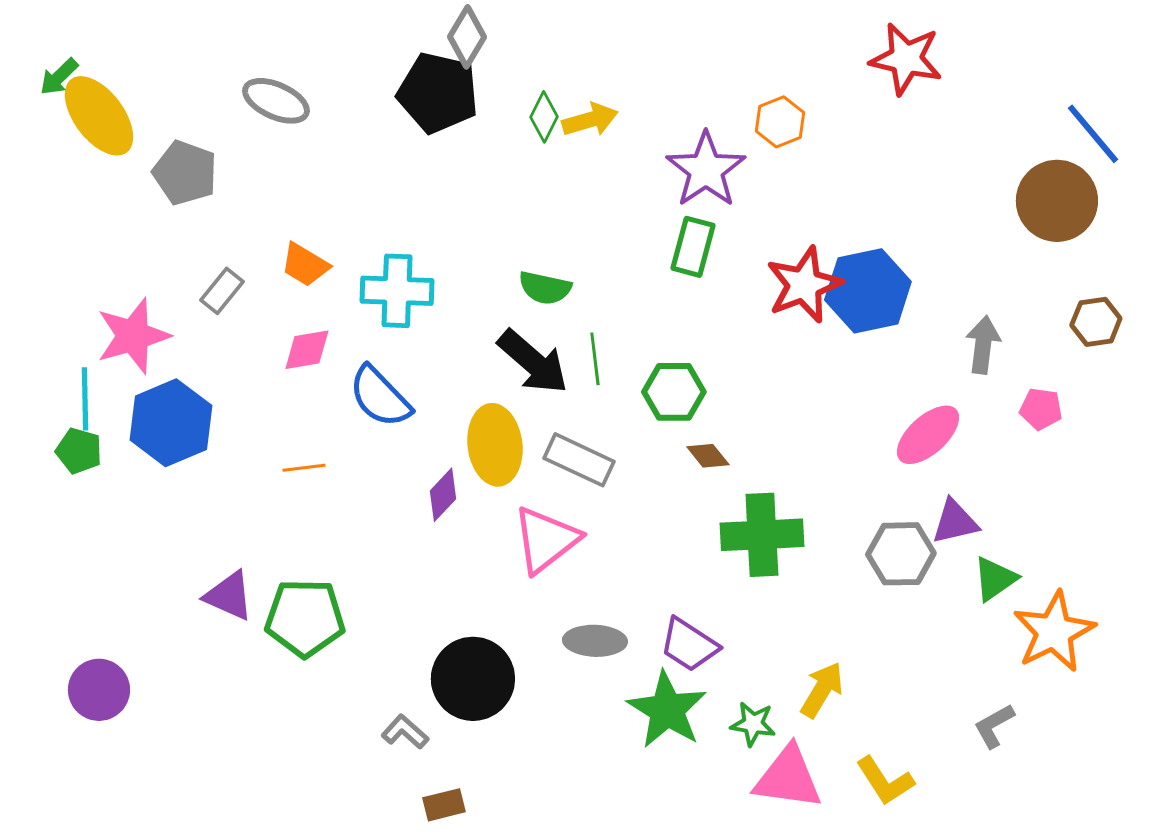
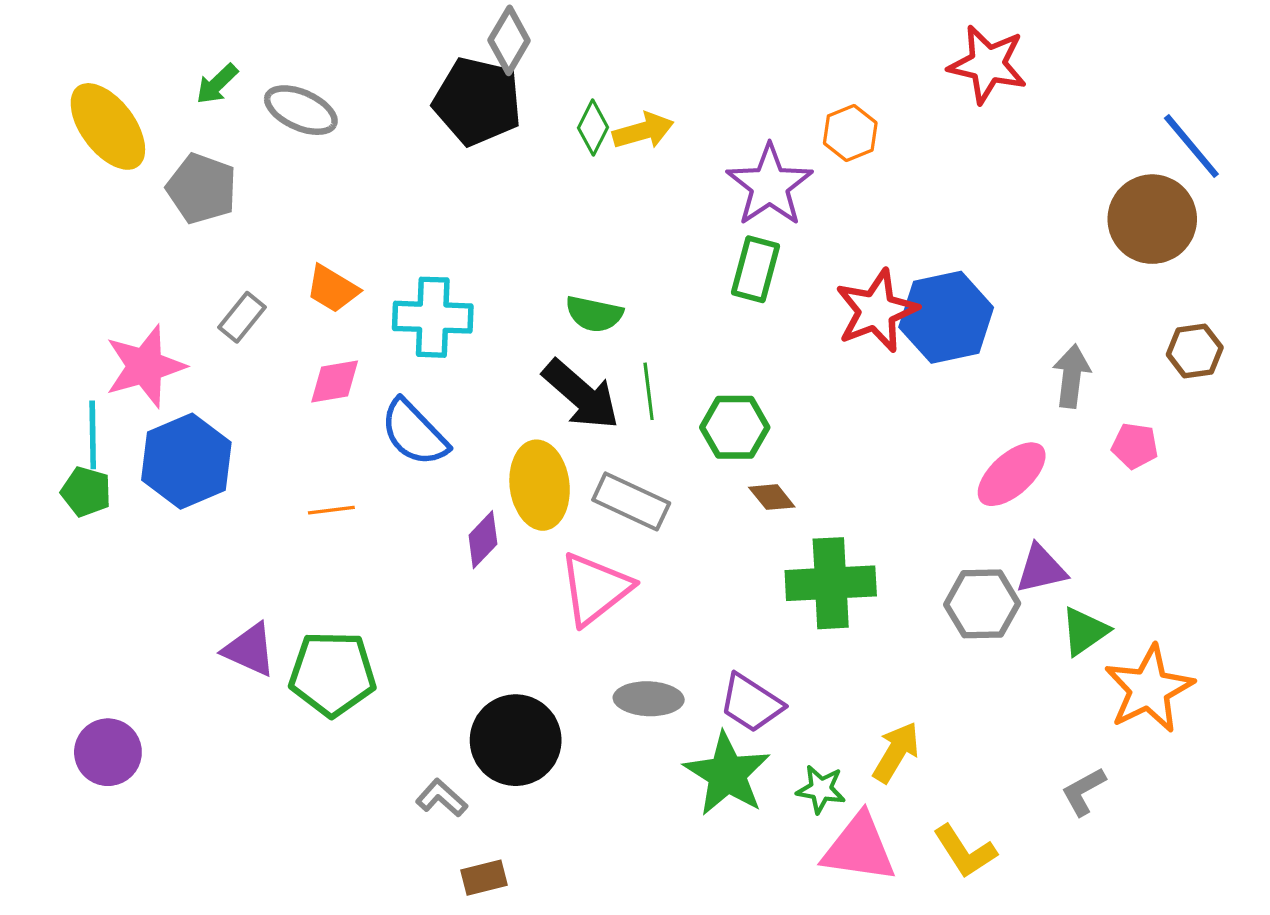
green arrow: (59, 77) -> (217, 84), moved

